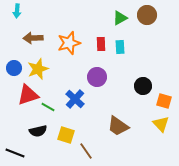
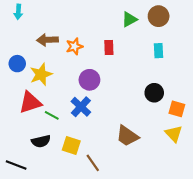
brown arrow: (33, 38) -> (47, 40), moved
orange star: (69, 43) -> (74, 46), size x0.7
cyan rectangle: (120, 47) -> (159, 51), moved
blue circle: (14, 68) -> (17, 64), moved
purple circle: (97, 77) -> (89, 80), moved

